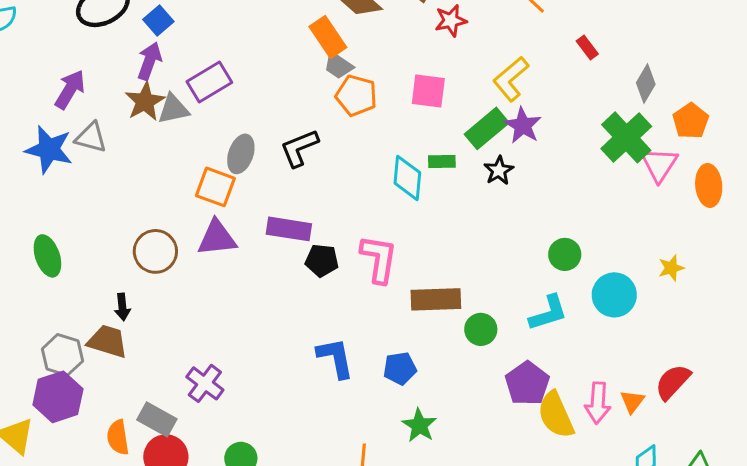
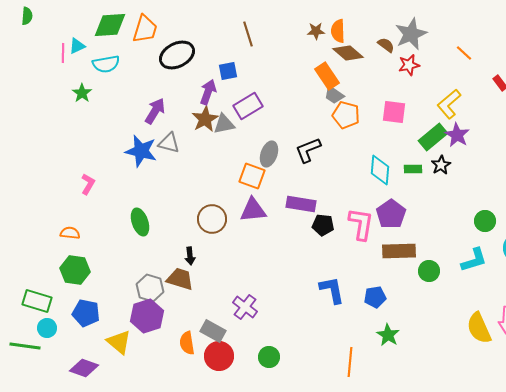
blue square: (158, 21) -> (228, 71), moved, turned 30
green rectangle: (442, 161) -> (413, 169), moved
purple pentagon: (527, 383) -> (391, 214), moved

